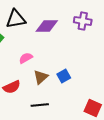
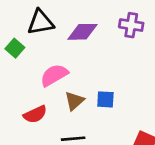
pink semicircle: (26, 58) -> (54, 75), size x1.5
blue square: (64, 76) -> (105, 99), turned 32

